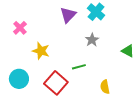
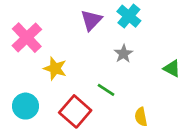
pink cross: (20, 28) -> (27, 38), size x1.6
green line: (79, 67) -> (106, 90), turned 48

